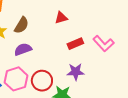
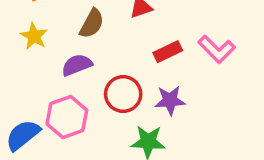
brown semicircle: (22, 25) -> (92, 24), moved
red circle: (42, 81) -> (123, 94), moved

